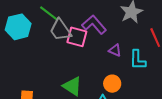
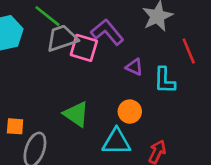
gray trapezoid: (60, 30) -> (62, 38), turned 105

